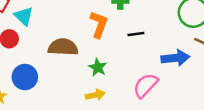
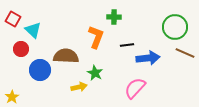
blue arrow: (175, 58) -> (148, 58), moved
blue circle: (25, 77) -> (40, 70), moved
yellow arrow: (95, 95) -> (79, 87), moved

